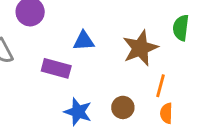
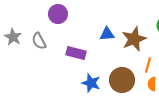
blue triangle: (84, 41) -> (107, 34), moved
brown circle: (123, 107) -> (122, 80), size x1.6

